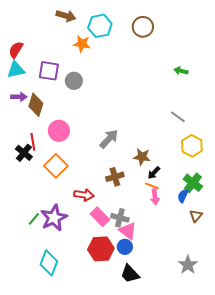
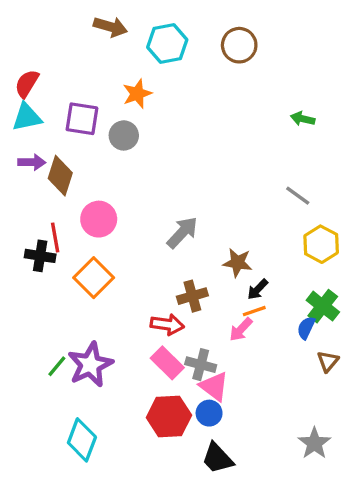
orange star: (82, 44) -> (137, 94), moved, turned -30
black cross: (24, 153) -> (40, 256), turned -30
orange line: (152, 186) -> (254, 311), turned -40
red arrow: (84, 195) -> (167, 324), moved
pink arrow: (155, 197) -> (241, 329), moved, turned 49

